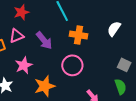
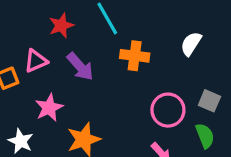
red star: (21, 12) -> (61, 25), moved
pink circle: (72, 65) -> (168, 110), moved

